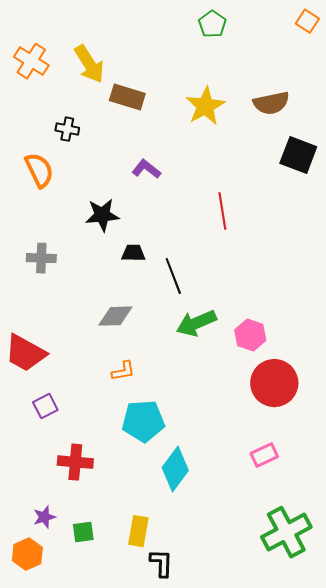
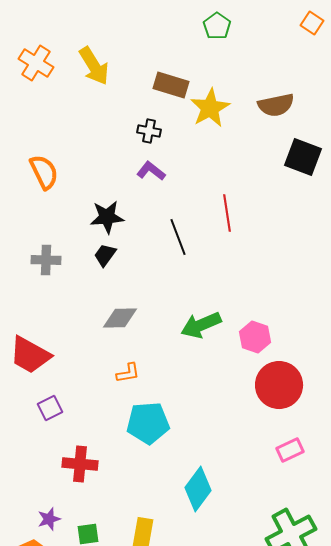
brown rectangle: (127, 97) -> (171, 85), moved
black cross: (67, 129) -> (149, 131), moved
black trapezoid: (133, 253) -> (105, 255), moved, turned -55
black line: (173, 276) -> (178, 237), moved
pink rectangle: (264, 455) -> (290, 450), moved
cyan diamond: (175, 469) -> (198, 489), moved

